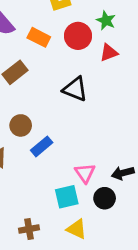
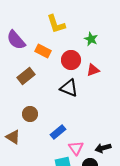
red circle: (78, 36) -> (71, 60), moved
red triangle: (109, 53) -> (93, 70), moved
blue rectangle: (42, 146) -> (58, 132), moved

